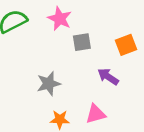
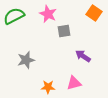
orange square: (126, 45) -> (94, 13), moved, turned -35
gray star: (49, 84) -> (26, 60), moved

